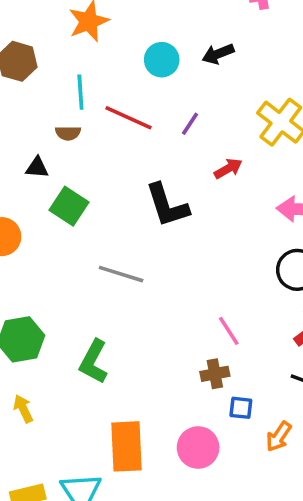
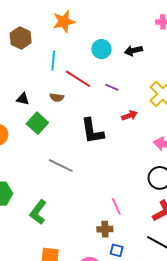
purple line: (190, 124) -> (112, 87), turned 72
brown semicircle: (68, 133) -> (57, 97), moved

